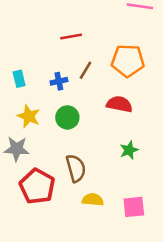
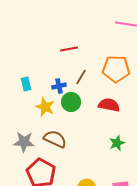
yellow star: (29, 116) -> (45, 107), moved
green circle: (67, 117) -> (71, 102), moved
brown semicircle: (76, 168) -> (55, 139), moved, turned -50

